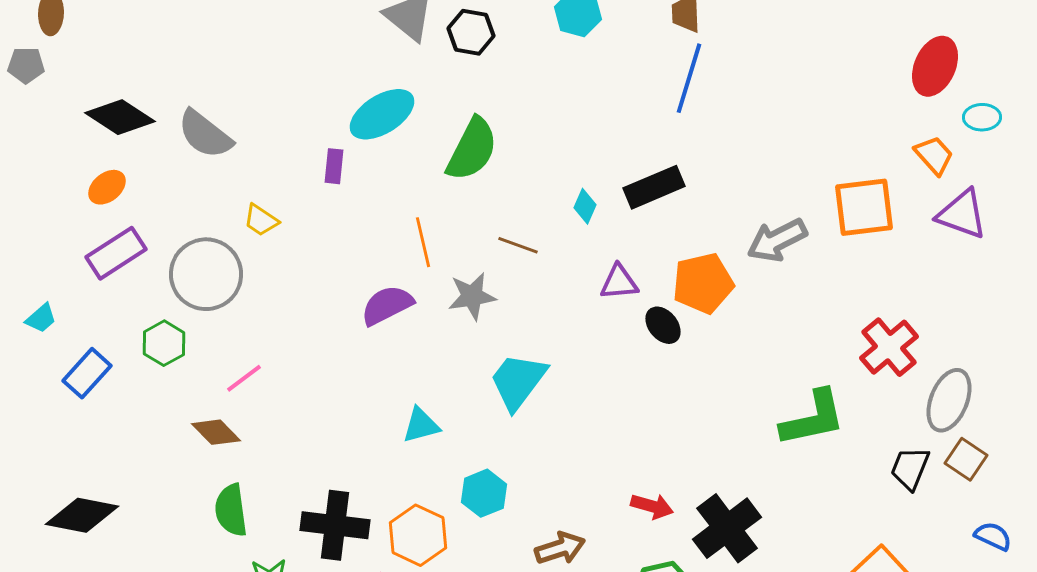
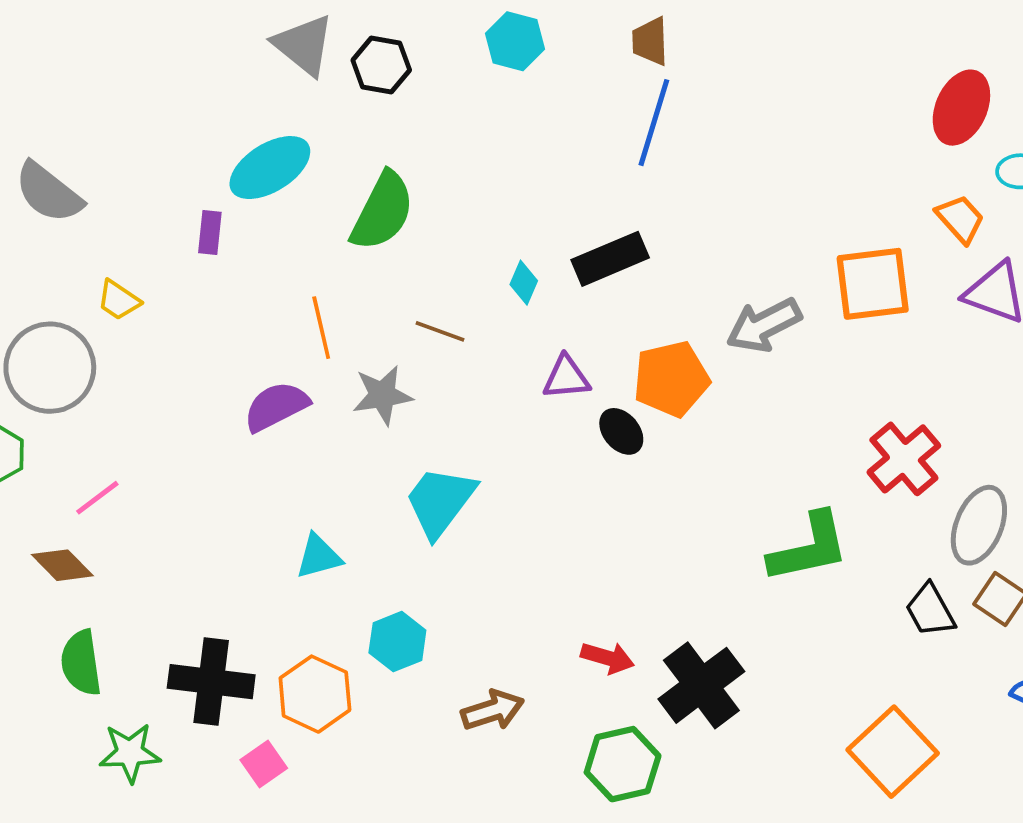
black trapezoid: (910, 468) -> (930, 610), turned -51

